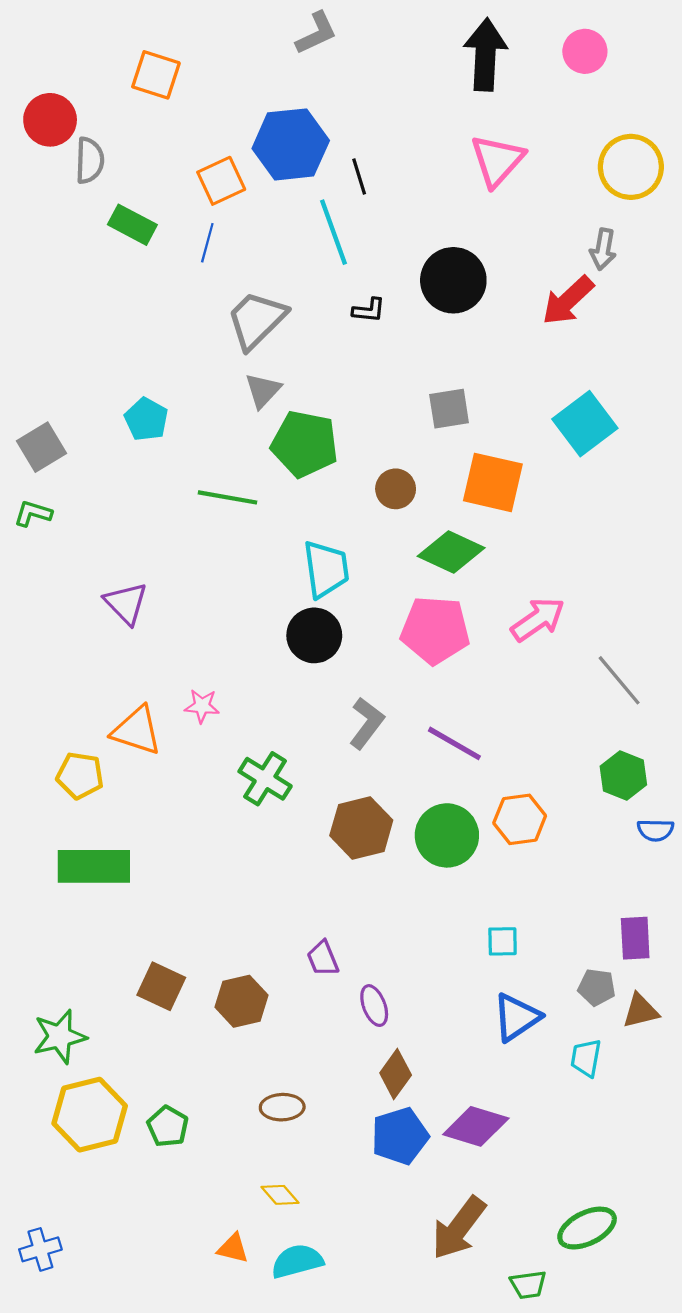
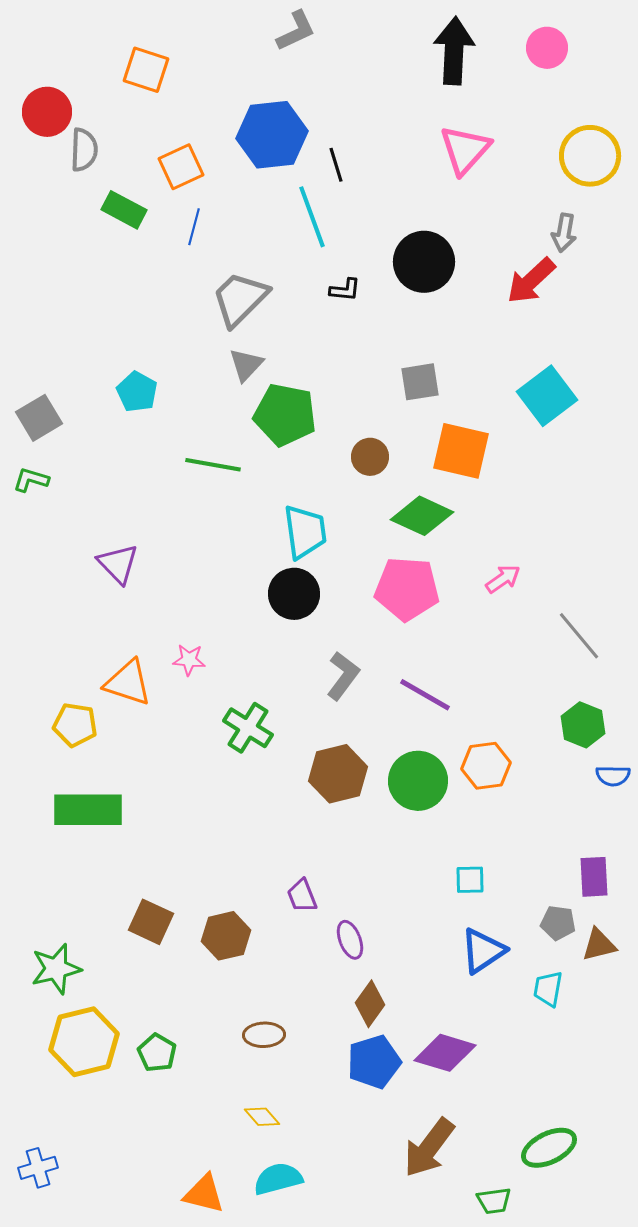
orange square: (221, 181) -> (181, 167), moved
pink arrow: (538, 619) -> (503, 579), size x0.7
orange triangle: (233, 1248) -> (204, 1194), moved, size x1.4

